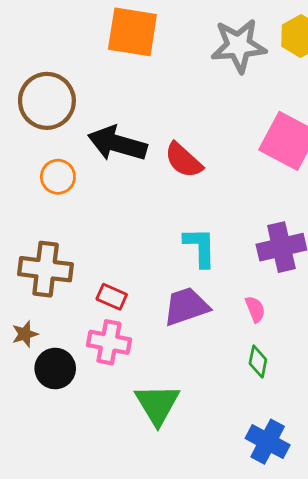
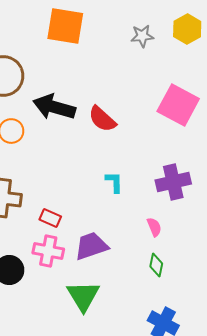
gray star: (239, 46) -> (142, 36), size x0.6
cyan L-shape: (200, 247) -> (114, 182), size x0.7
purple trapezoid: (186, 306) -> (91, 246), moved

